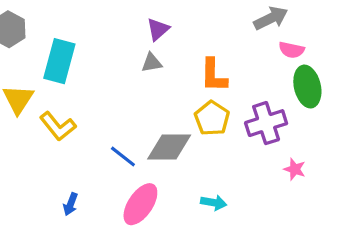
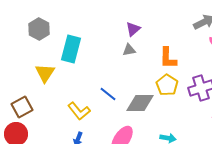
yellow L-shape: (58, 126) -> (79, 111), moved
blue line: (123, 156) -> (108, 94), moved

